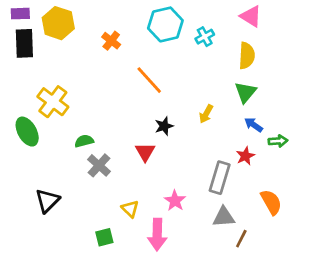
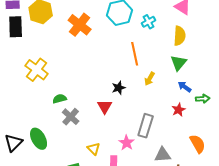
orange cross: (111, 41) -> (80, 25), size x1.6
orange line: (149, 80) -> (135, 54), moved, turned 30
green ellipse: (27, 132) -> (39, 139), moved
gray rectangle: (220, 178) -> (146, 126), moved
black triangle: (47, 201) -> (14, 143), moved

